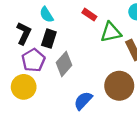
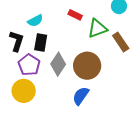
cyan semicircle: (46, 15) -> (35, 21), turned -77
brown circle: (119, 86) -> (87, 66), moved

